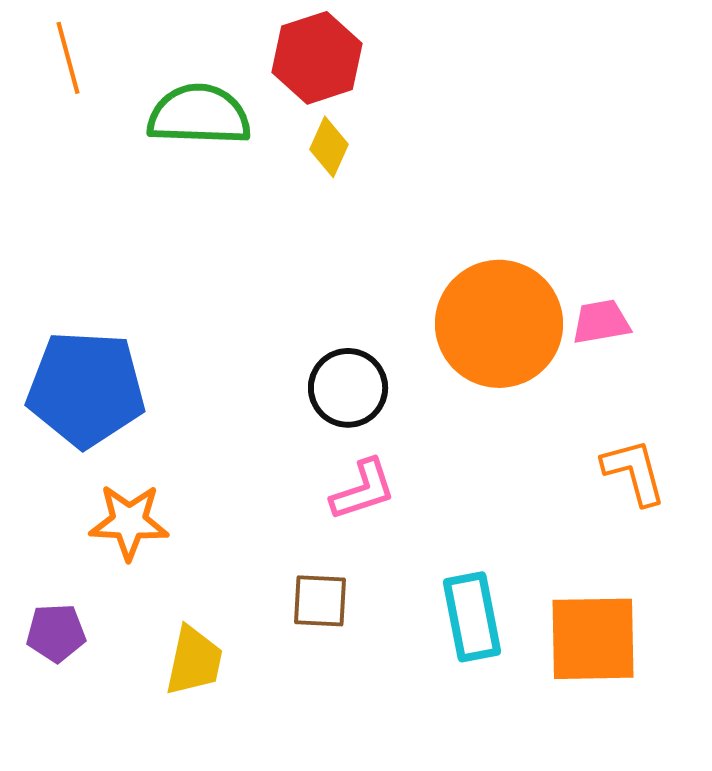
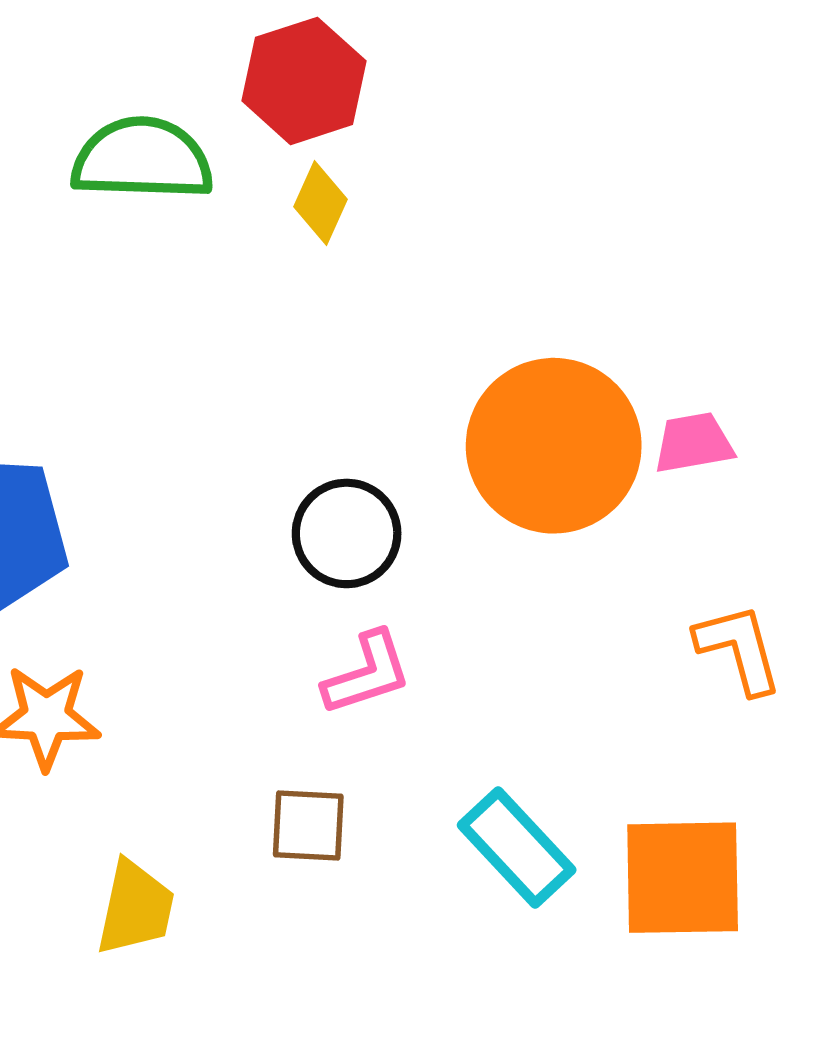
cyan rectangle: (472, 617) -> (517, 848), turned -32

